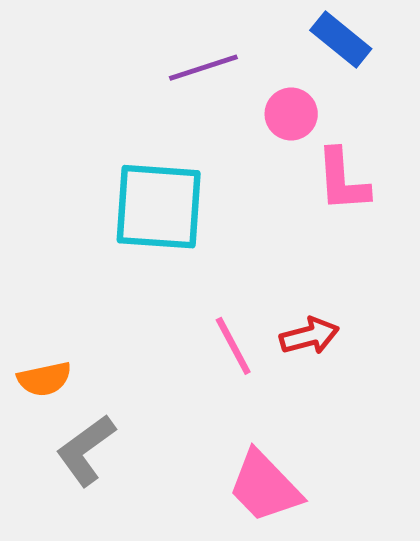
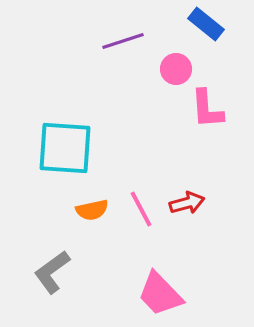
cyan square: (159, 207) -> (65, 148), moved
orange semicircle: (44, 379) -> (92, 210), moved

